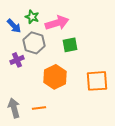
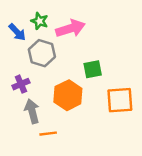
green square: (70, 45) -> (93, 69), moved
purple cross: (17, 60) -> (21, 84), moved
gray arrow: (14, 108) -> (32, 111), moved

